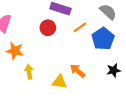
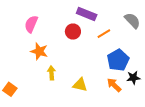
blue pentagon: (103, 39) -> (118, 60), moved
orange arrow: (78, 71) -> (114, 85), moved

